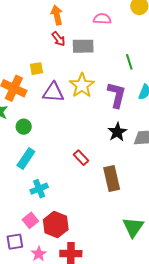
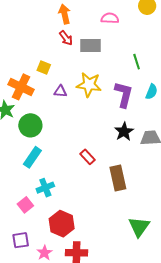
yellow square: (37, 69) -> (44, 67), turned 32
yellow star: (82, 85) -> (89, 85), turned -30
purple triangle: (53, 92) -> (60, 91), size x0.6
green circle: (24, 127) -> (30, 125), size x1.5
pink square: (30, 220) -> (25, 205), moved

